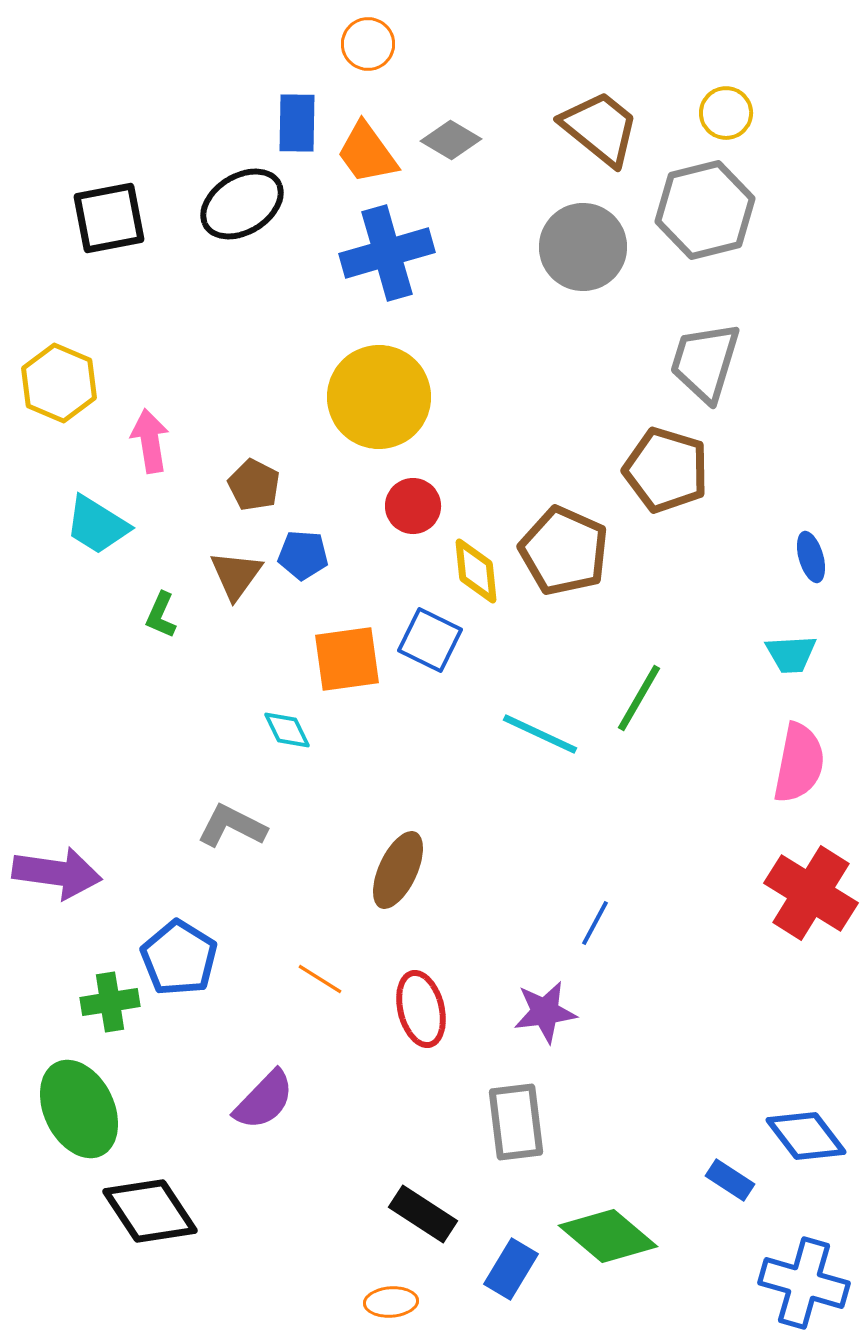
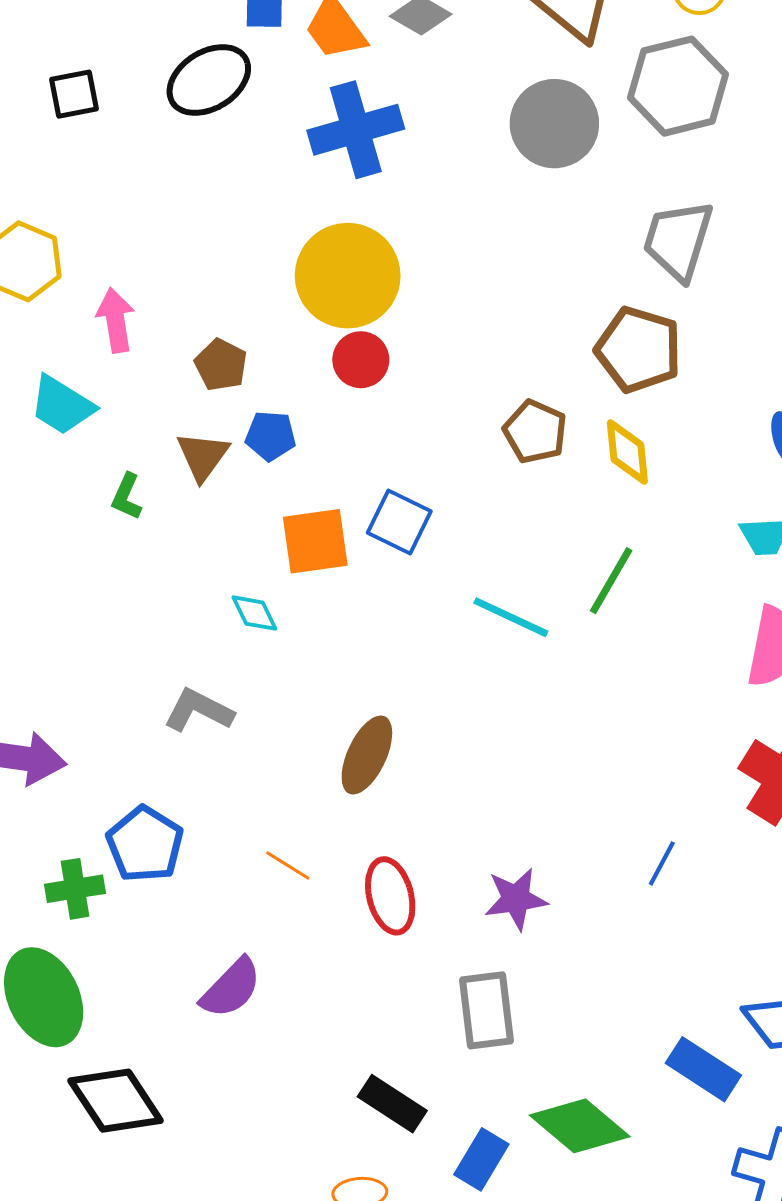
black square: (109, 218) -> (74, 94), size x0.7
red circle: (413, 506) -> (361, 360), moved
brown pentagon: (564, 551) -> (535, 432), size x0.7
yellow diamond: (476, 571) -> (627, 452), moved
blue line: (595, 923) -> (662, 863), moved
blue rectangle: (730, 1180) -> (703, 1069), size x1.5

